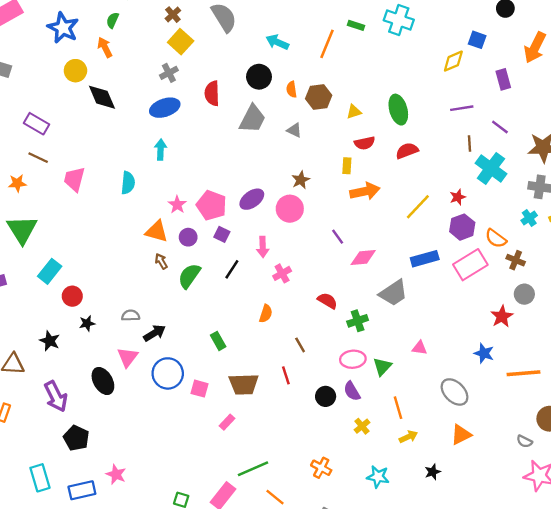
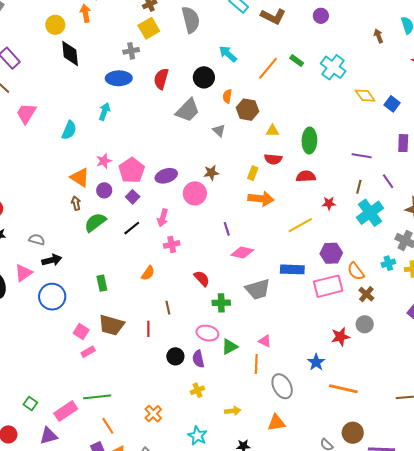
yellow diamond: (453, 61) -> (365, 96), moved, turned 60
red star: (458, 197) -> (329, 203), moved
pink square: (200, 389) -> (81, 331), moved
orange line: (398, 408) -> (256, 364), moved

